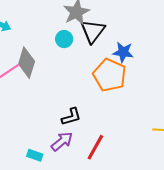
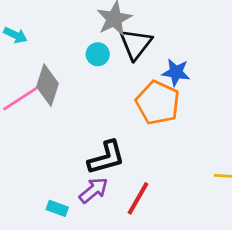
black L-shape: (71, 117) -> (106, 158), size x1.4

